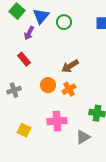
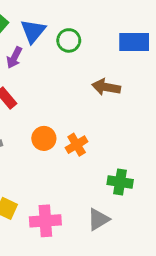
brown arrow: (70, 66) -> (106, 87), moved, turned 42
pink cross: (57, 121) -> (45, 221), moved

